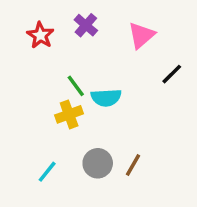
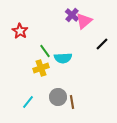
purple cross: (86, 25) -> (72, 15), moved
red star: (40, 35) -> (20, 31), moved
brown line: (133, 165) -> (72, 102), moved, turned -40

